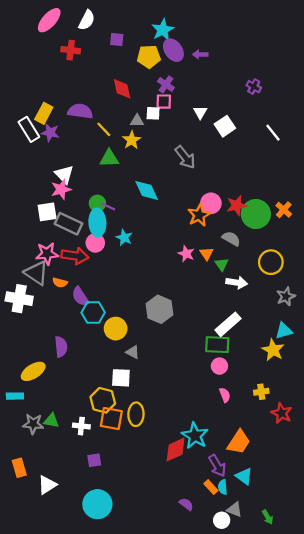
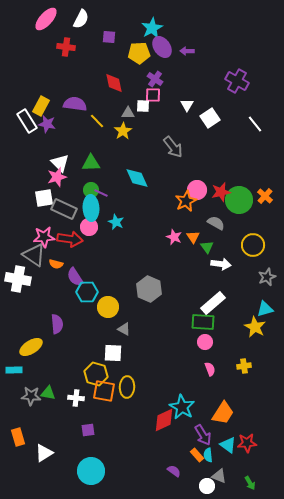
purple cross: (254, 87) -> (237, 81), size x1.6
green triangle: (109, 158) -> (91, 163), moved
red star: (282, 413) -> (247, 443), moved, turned -30

